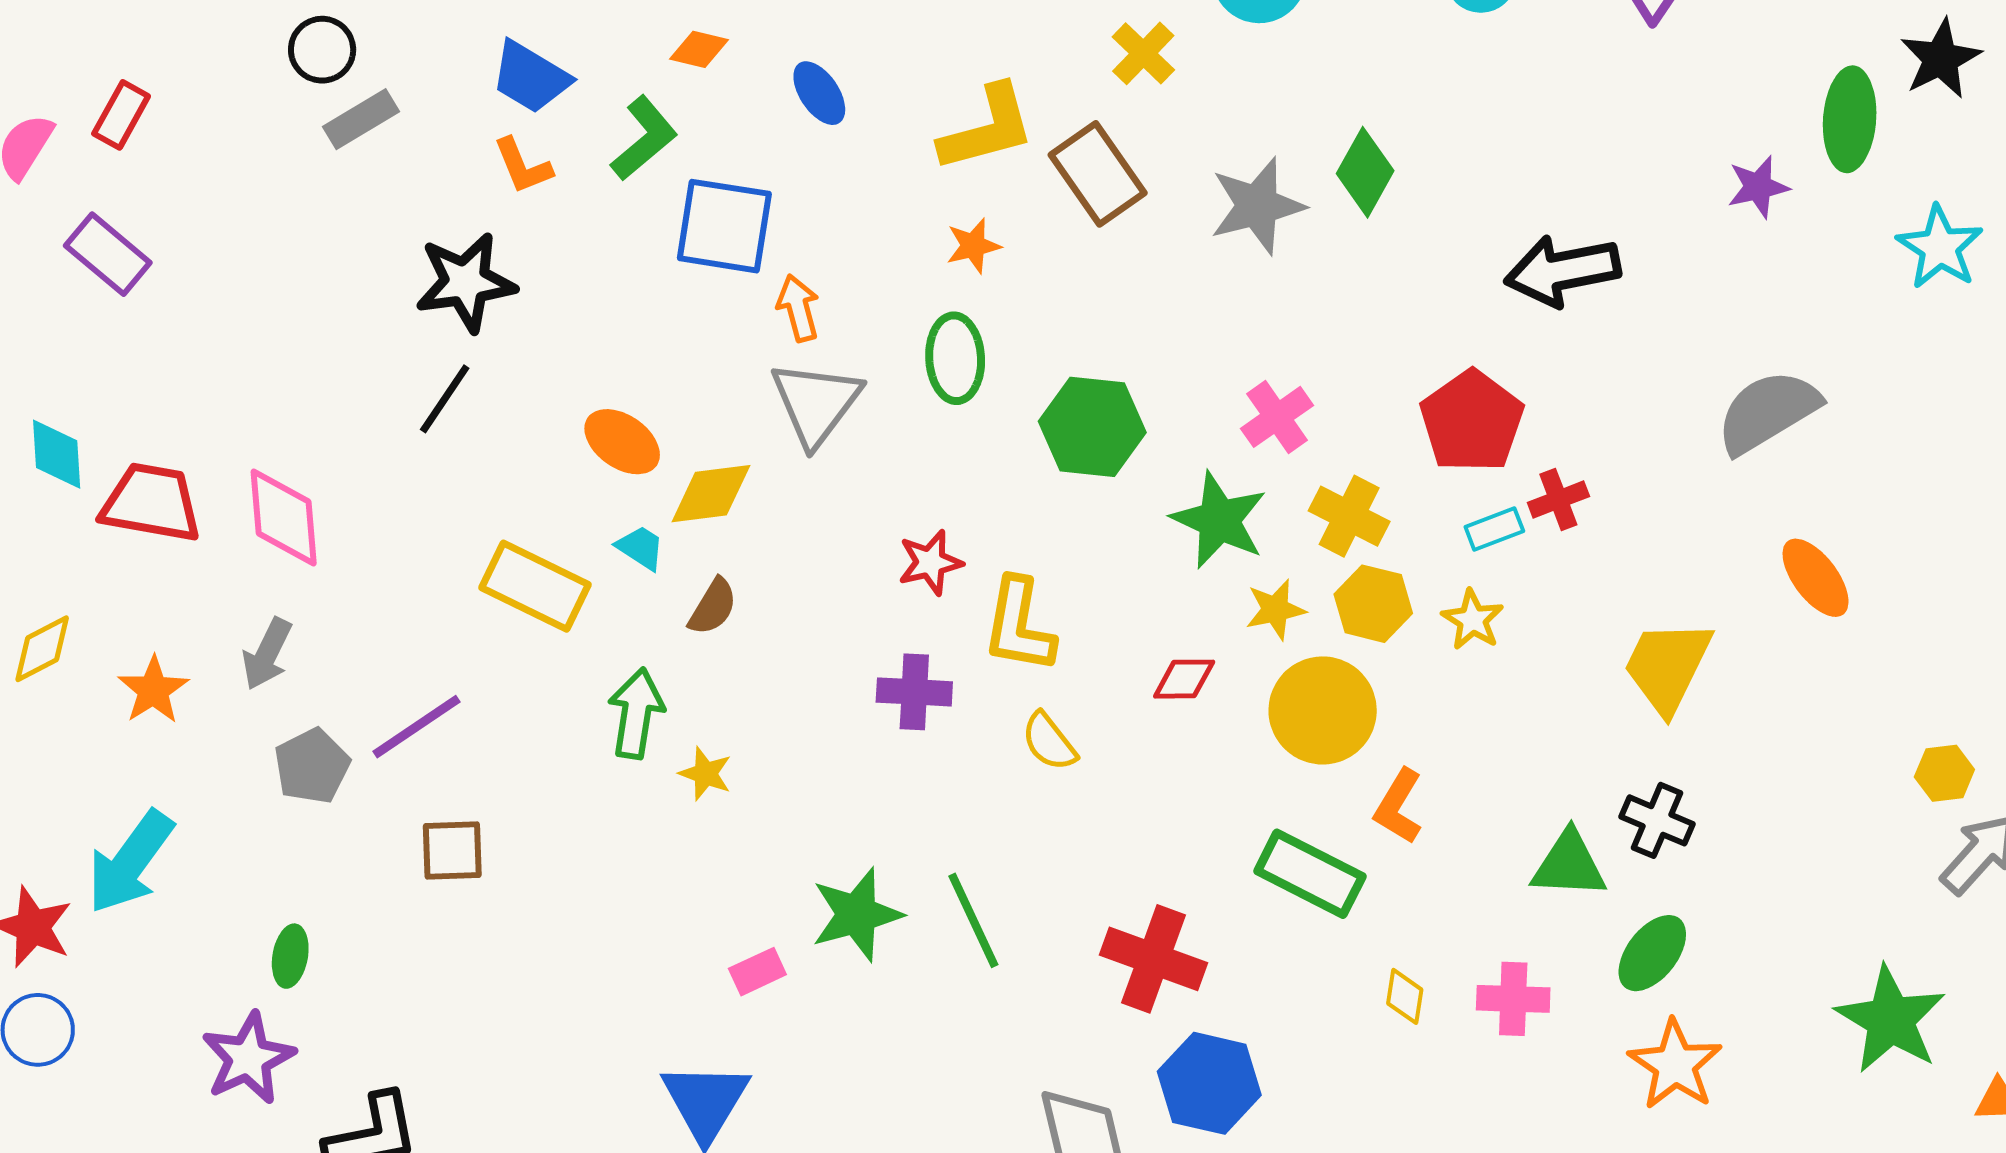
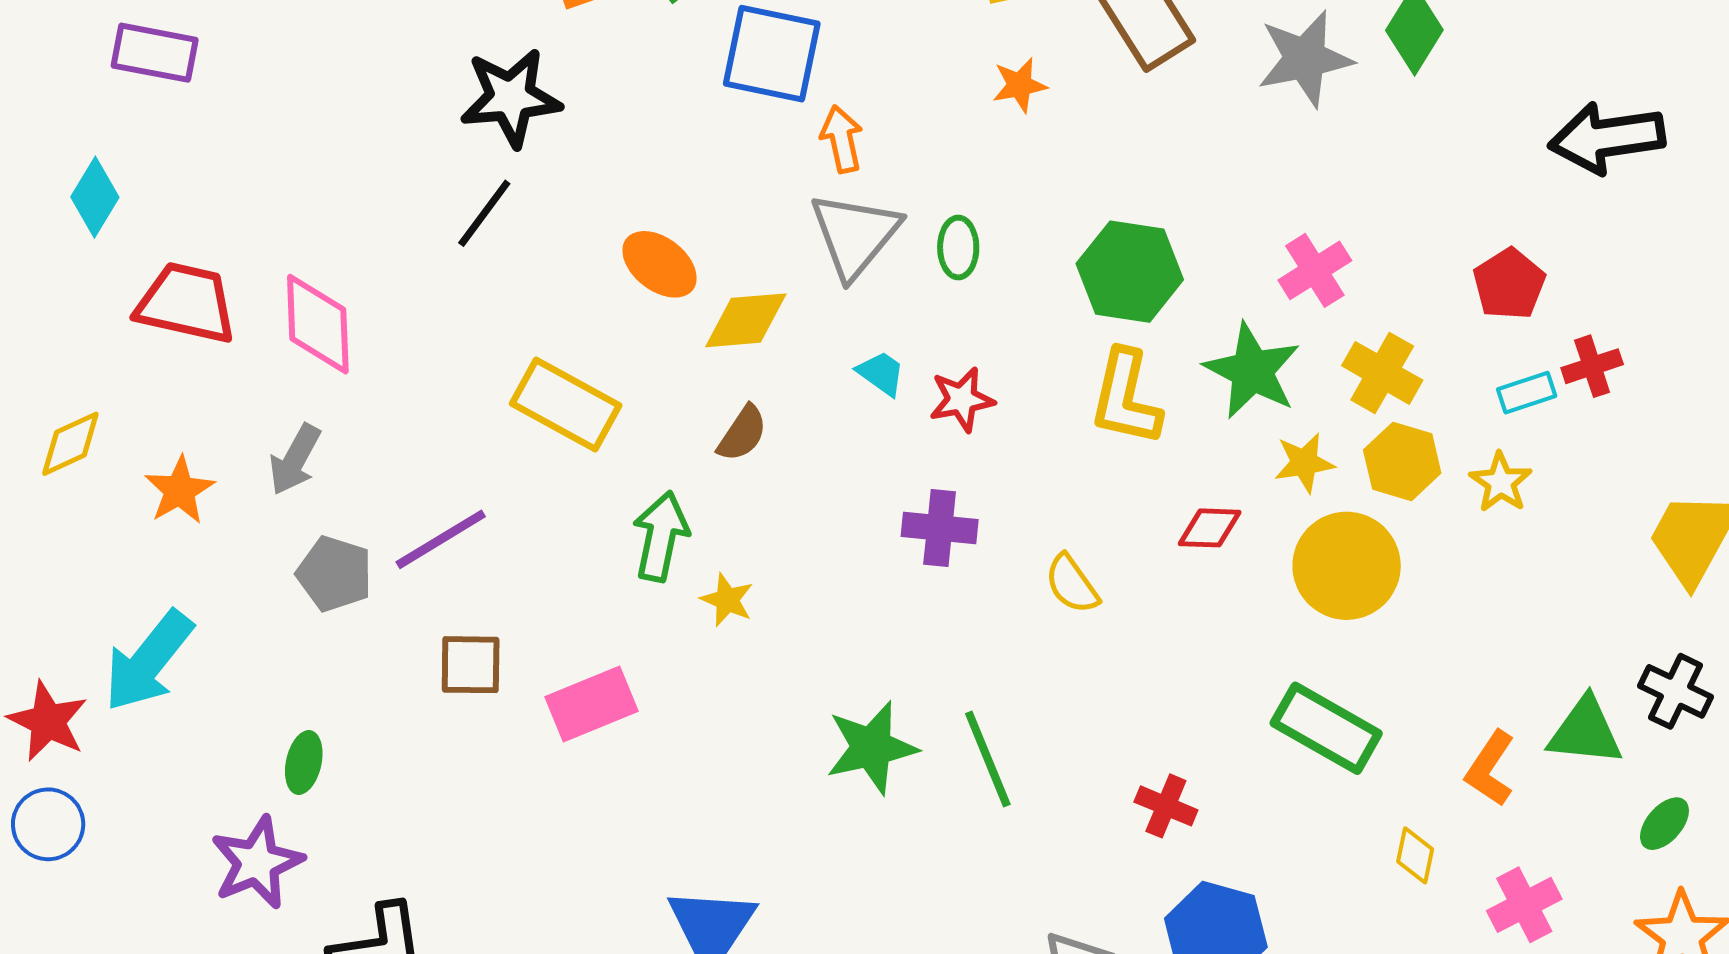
purple rectangle: (108, 254) -> (155, 53), turned -32
green ellipse: (955, 358) -> (958, 248), moved, size x0.7
red pentagon: (1472, 421) -> (1509, 284), size x0.7
cyan diamond: (57, 454) -> (95, 197), moved, turned 32
cyan trapezoid: (641, 548) -> (881, 373), moved
yellow L-shape: (1019, 625) -> (1126, 398), moved
gray pentagon: (312, 766) -> (334, 574), turned -30
orange L-shape: (1398, 806) -> (1490, 769), moved
green ellipse: (1652, 953) -> (1664, 824), size x0.7
red cross: (1153, 959) -> (1166, 806), size x0.6
pink rectangle: (757, 972) -> (591, 704), moved, size x1.6
pink cross: (1513, 999) -> (1524, 905), moved, turned -32

